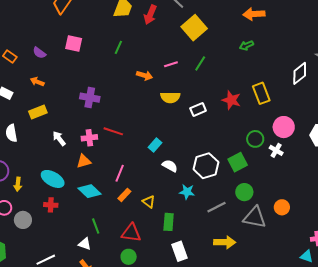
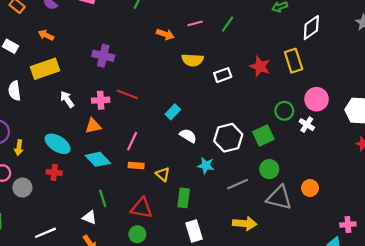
white diamond: (300, 73) -> (311, 28), moved
yellow rectangle: (38, 112) -> (45, 69), size x1.4
orange rectangle: (124, 195) -> (136, 165), turned 48

